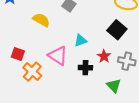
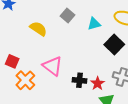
cyan triangle: (81, 40) -> (94, 24), moved
red star: (104, 56) -> (98, 83), moved

